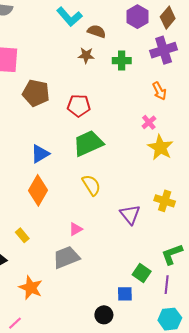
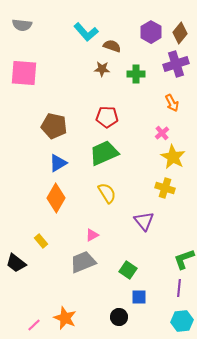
brown pentagon: (36, 93) -> (54, 126), moved
red pentagon: (79, 106) -> (107, 117), moved
yellow cross: (165, 201) -> (165, 188), moved
green square: (142, 273) -> (128, 270), moved
orange star: (31, 288) -> (65, 318), moved

